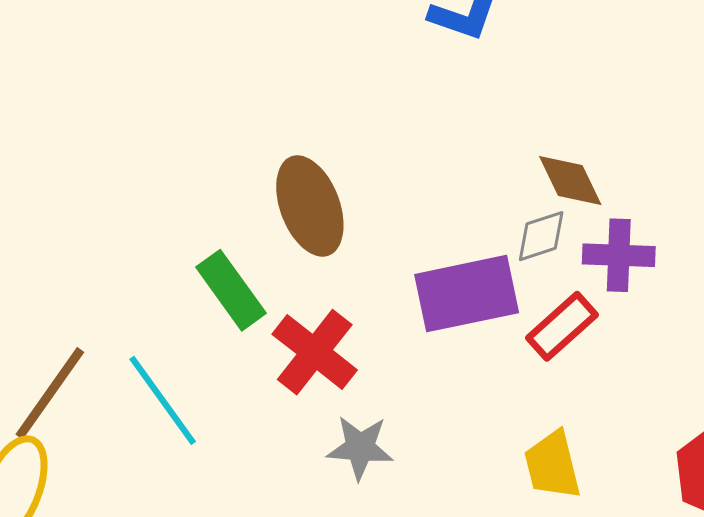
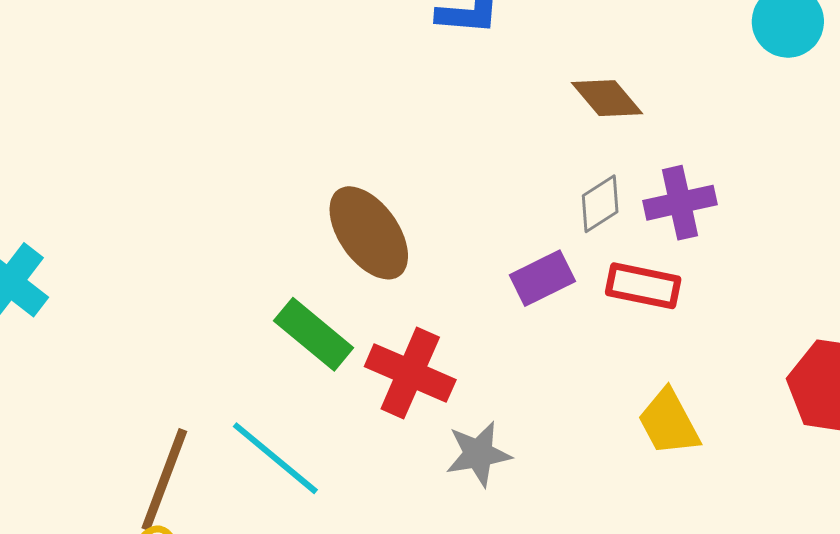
brown diamond: (570, 181) -> (607, 98), moved
purple rectangle: (467, 294) -> (542, 278), size x0.6
red rectangle: (562, 326) -> (643, 286), turned 68

